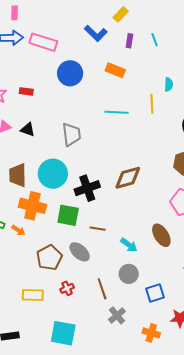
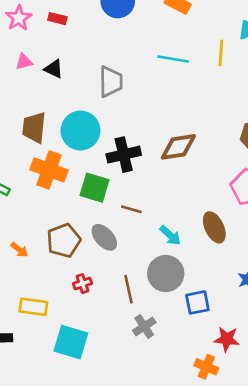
orange arrow: (18, 230) -> (19, 250), moved
gray circle: (129, 274) -> (166, 274), size x1.4
yellow rectangle: (33, 295) -> (33, 307), moved
orange cross: (151, 333) -> (206, 367), moved

